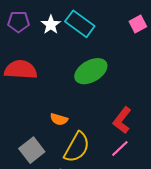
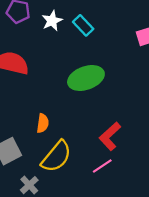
cyan rectangle: (80, 24) -> (83, 25), size x0.7
orange semicircle: (59, 119) -> (43, 123), turned -108

